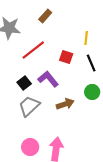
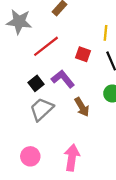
brown arrow: (65, 104) -> (82, 107), turned 78
pink circle: (30, 147) -> (30, 156), moved

